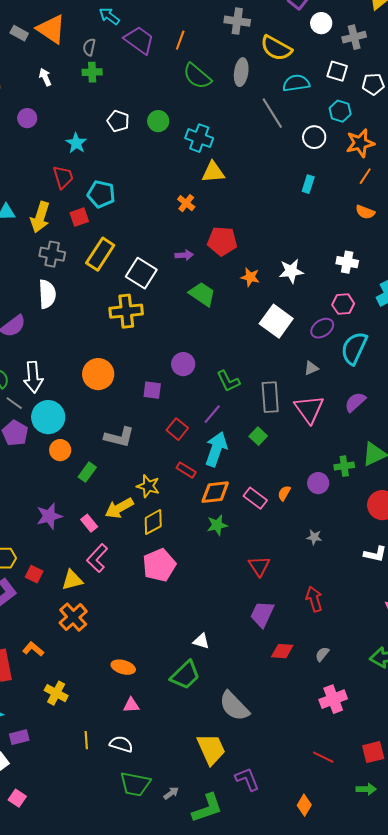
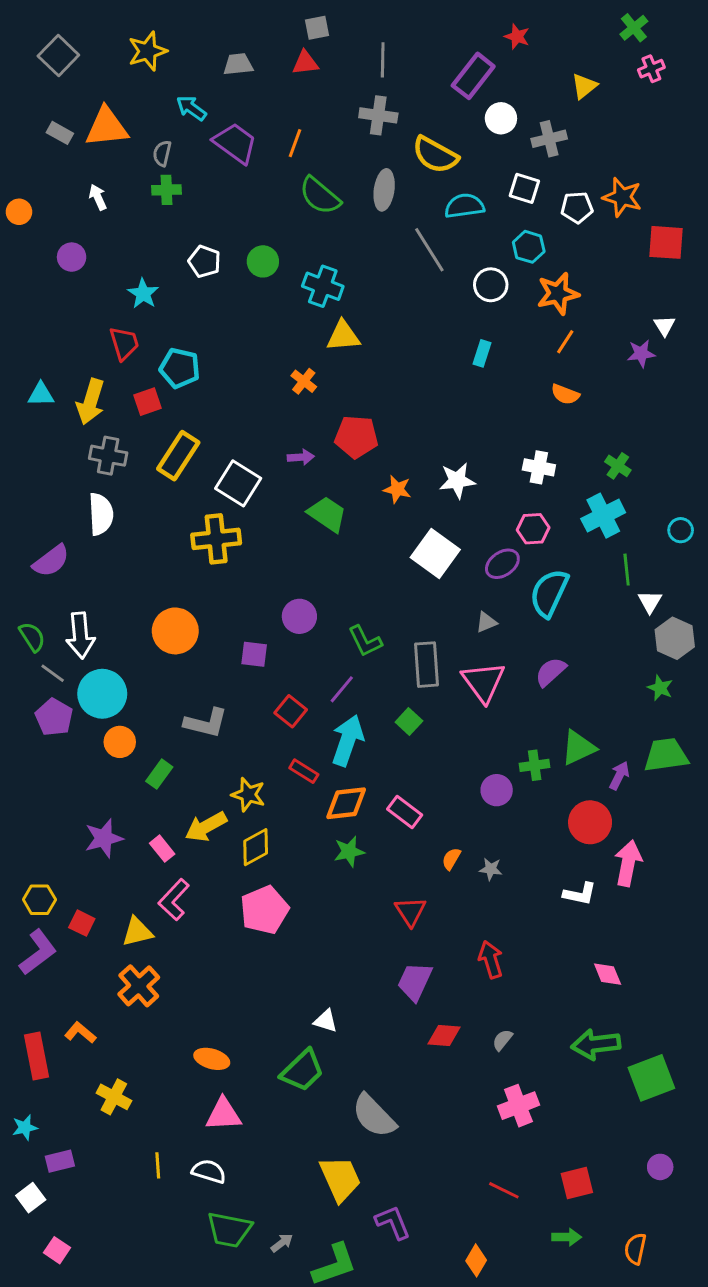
orange triangle: (51, 29) -> (107, 127), turned -40
orange semicircle: (284, 493) -> (451, 859), moved
pink triangle: (131, 705) -> (223, 1114), size x1.5

